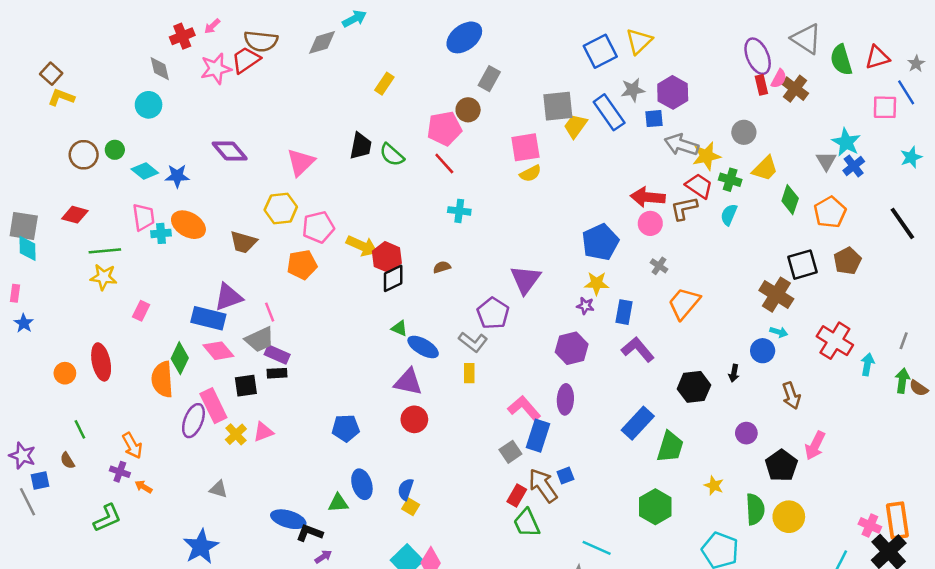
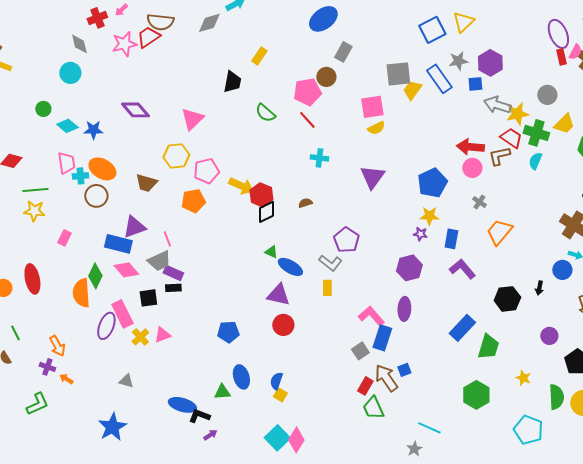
black trapezoid: (361, 146) -> (232, 82), moved
brown circle: (84, 155) -> (96, 196), moved
green cross: (730, 180) -> (536, 133), size x1.4
purple triangle: (525, 280) -> (372, 177), moved

